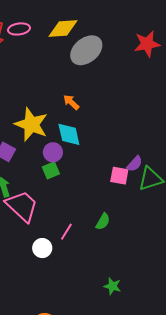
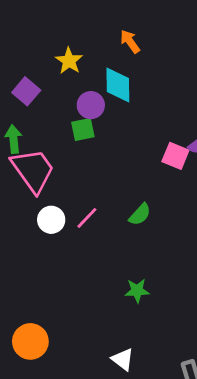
yellow star: (31, 124) -> (69, 61), size x0.6
white circle: (42, 248) -> (51, 220), moved
green star: (112, 286) -> (137, 291), moved, turned -30

